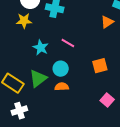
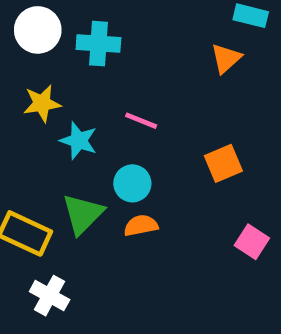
yellow star: (24, 21) -> (42, 103), moved
white cross: (19, 111) -> (50, 296), turned -35

